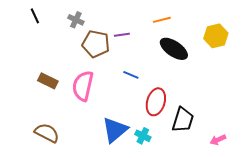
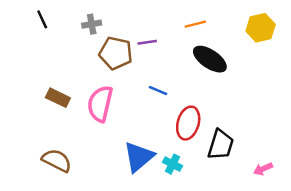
gray cross: (76, 20) -> (92, 24), turned -35
yellow hexagon: (216, 36) -> (261, 28), moved

